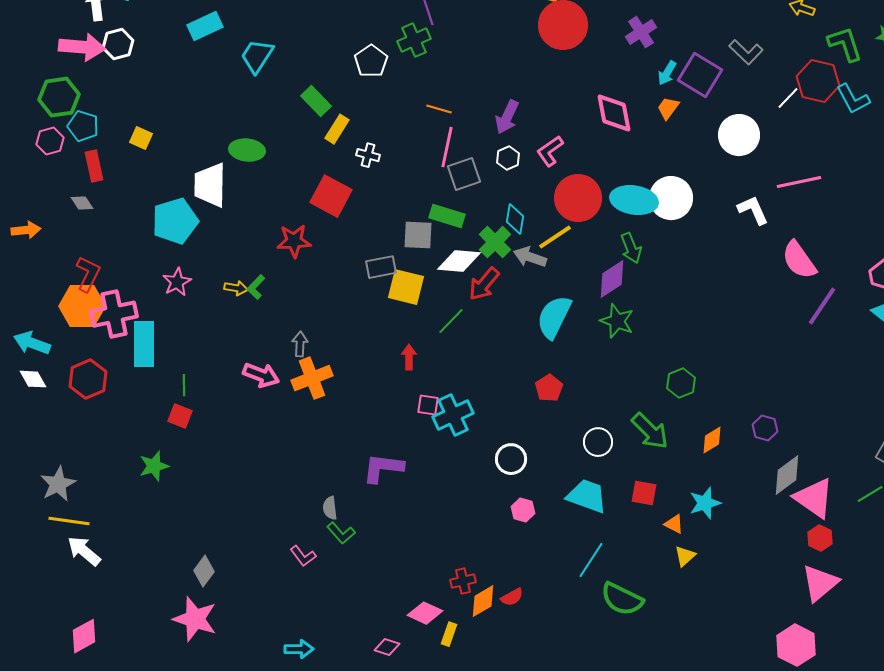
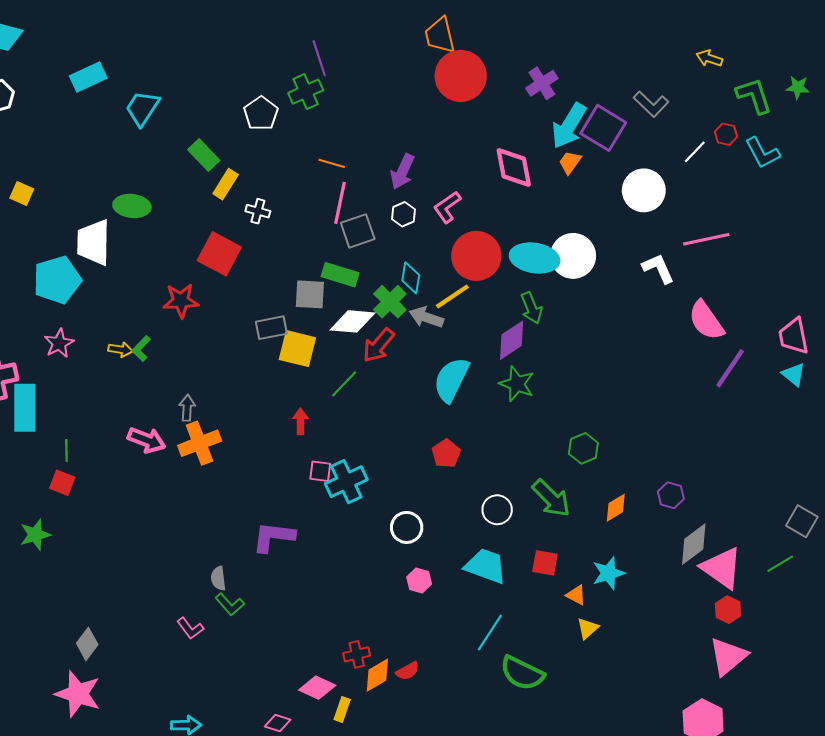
cyan arrow: (667, 73) -> (569, 126), size x1.8
red hexagon: (818, 81) -> (726, 134), size x0.5

